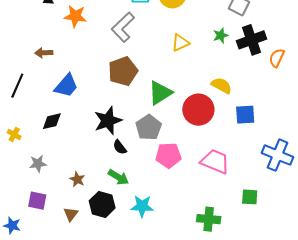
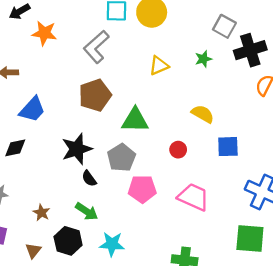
black cross: (252, 40) -> (250, 50), moved
green triangle: (160, 93) -> (135, 120), turned 32
red circle: (198, 110) -> (178, 150), moved, size x0.5
green square: (250, 197) -> (250, 239), moved, size x1.6

